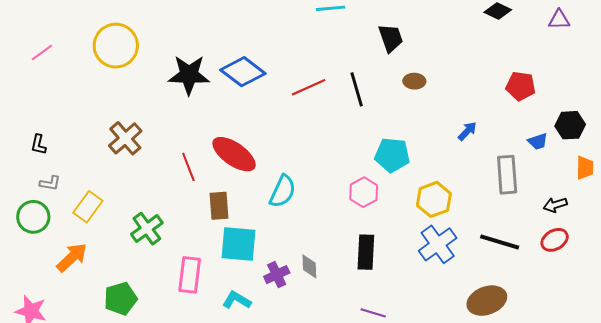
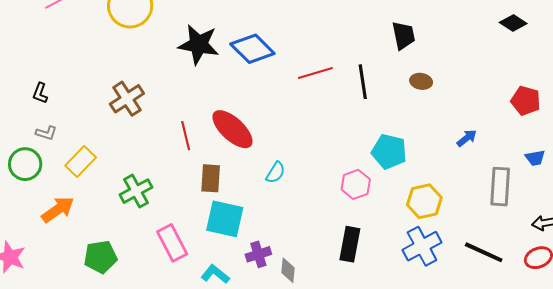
cyan semicircle: (282, 191) -> (275, 173), size x0.7
gray diamond: (309, 266) -> (288, 270), moved
pink rectangle: (190, 275) -> (172, 243), turned -42

